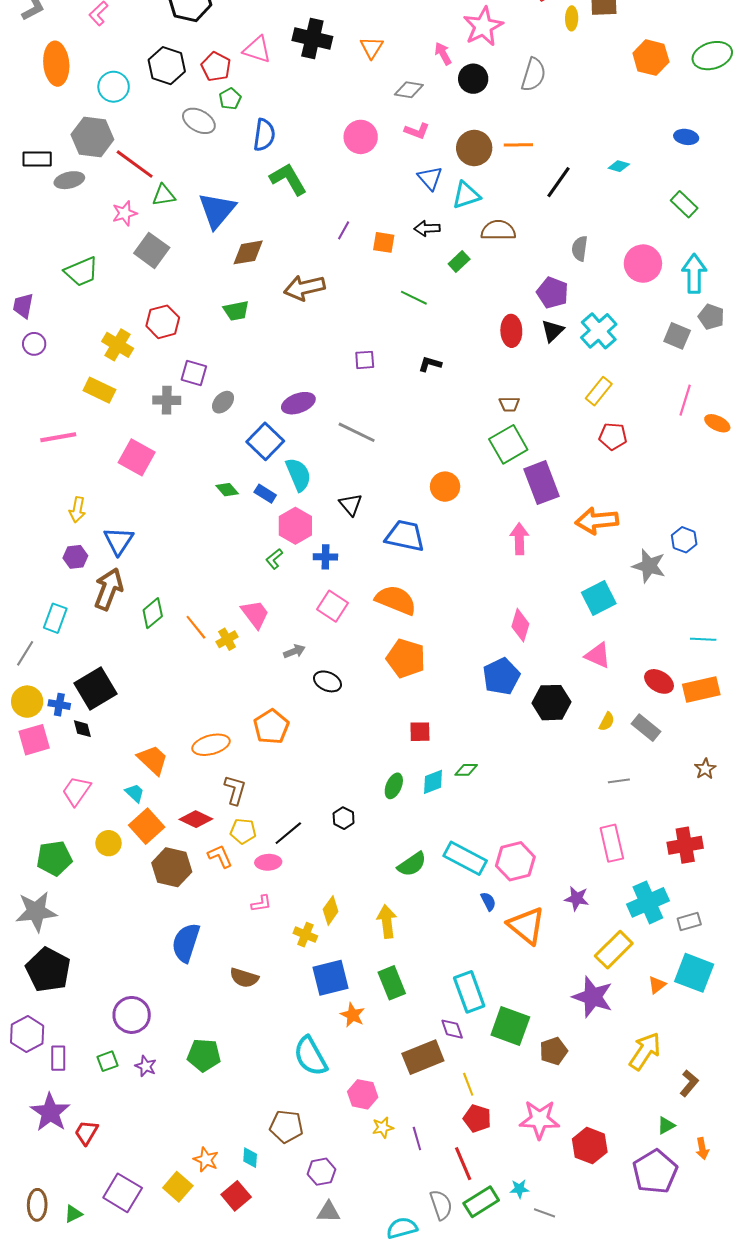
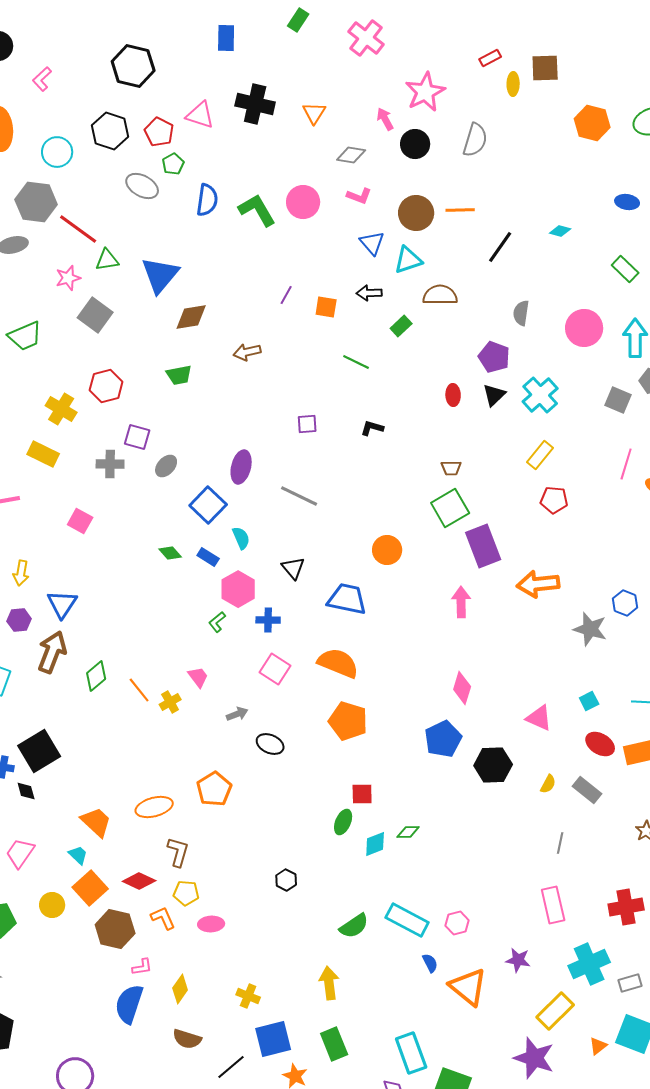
green L-shape: (288, 179) -> (257, 210), moved
brown arrow: (304, 288) -> (247, 352), size x0.7
red ellipse: (511, 331) -> (453, 395), size x0.7
purple ellipse: (298, 403) -> (241, 467), turned -56
pink square: (137, 457) -> (80, 521), size x0.7
cyan semicircle: (298, 474) -> (241, 538), size x0.7
cyan square: (599, 598) -> (589, 701), moved, size x0.6
pink trapezoid: (255, 614) -> (198, 677), size x0.7
gray line: (619, 781) -> (560, 843), turned -70
green ellipse: (394, 786) -> (343, 822), moved
black line: (288, 833) -> (231, 1067), moved
pink hexagon: (515, 861) -> (457, 923), size x0.6
pink L-shape: (261, 903) -> (142, 967), moved
yellow diamond: (331, 910) -> (180, 989), moved

